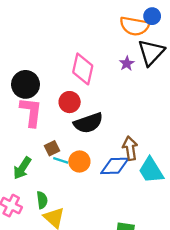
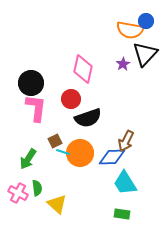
brown arrow: (130, 148) -> (126, 141), turned -145
orange circle: (79, 161) -> (80, 153), size x1.4
cyan trapezoid: (151, 170) -> (125, 183), moved
green semicircle: (42, 200) -> (37, 188), moved

